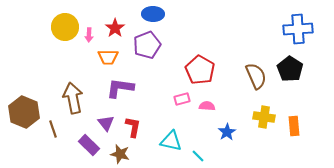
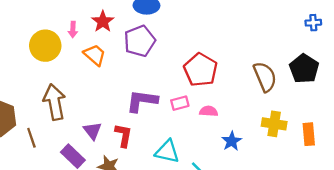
yellow circle: (65, 27) -> (45, 46), moved
blue cross: (298, 29) -> (313, 23), size x0.5
orange trapezoid: (108, 57) -> (95, 55), turned -140
purple L-shape: (120, 88) -> (142, 101), moved

